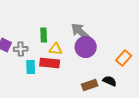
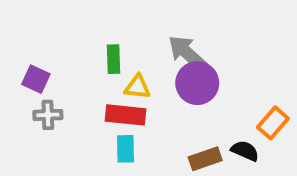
gray cross: (21, 49) -> (48, 115), moved
orange rectangle: (124, 58) -> (273, 123), moved
cyan rectangle: (31, 67) -> (126, 149), moved

